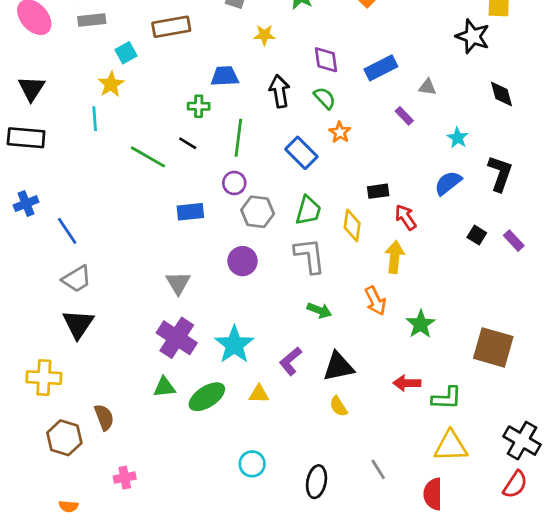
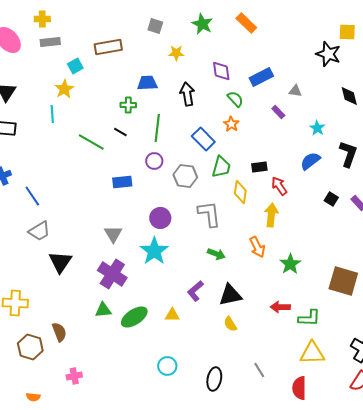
green semicircle: (325, 98) -> (235, 99), moved
green trapezoid: (308, 210) -> (221, 167), moved
gray hexagon: (258, 212) -> (185, 176), moved
black triangle: (78, 324) -> (60, 262), moved
cyan star: (234, 345) -> (154, 251), moved

